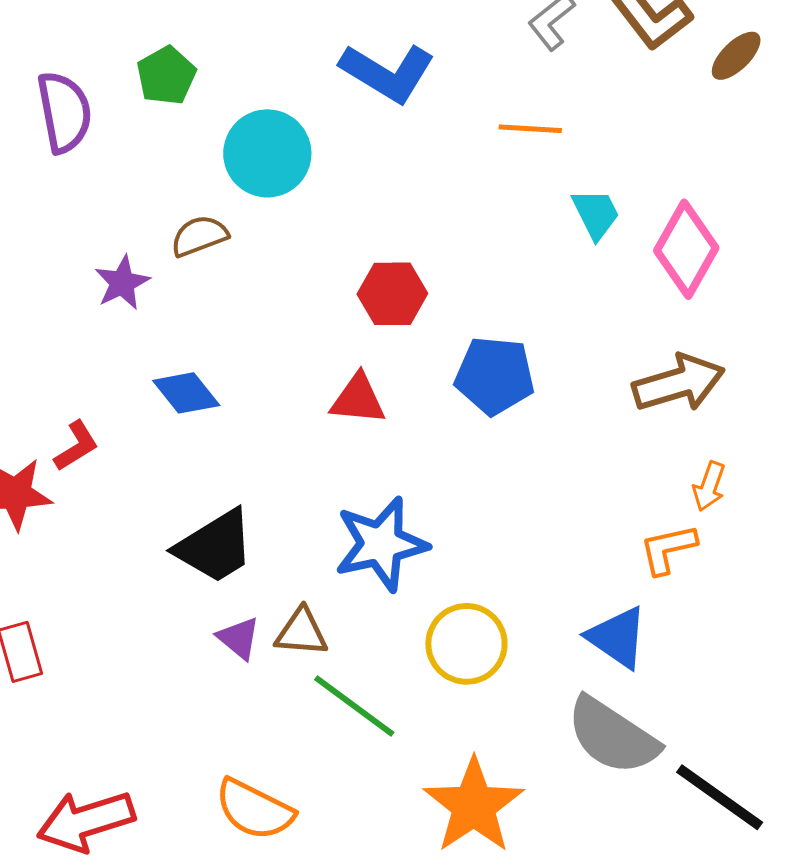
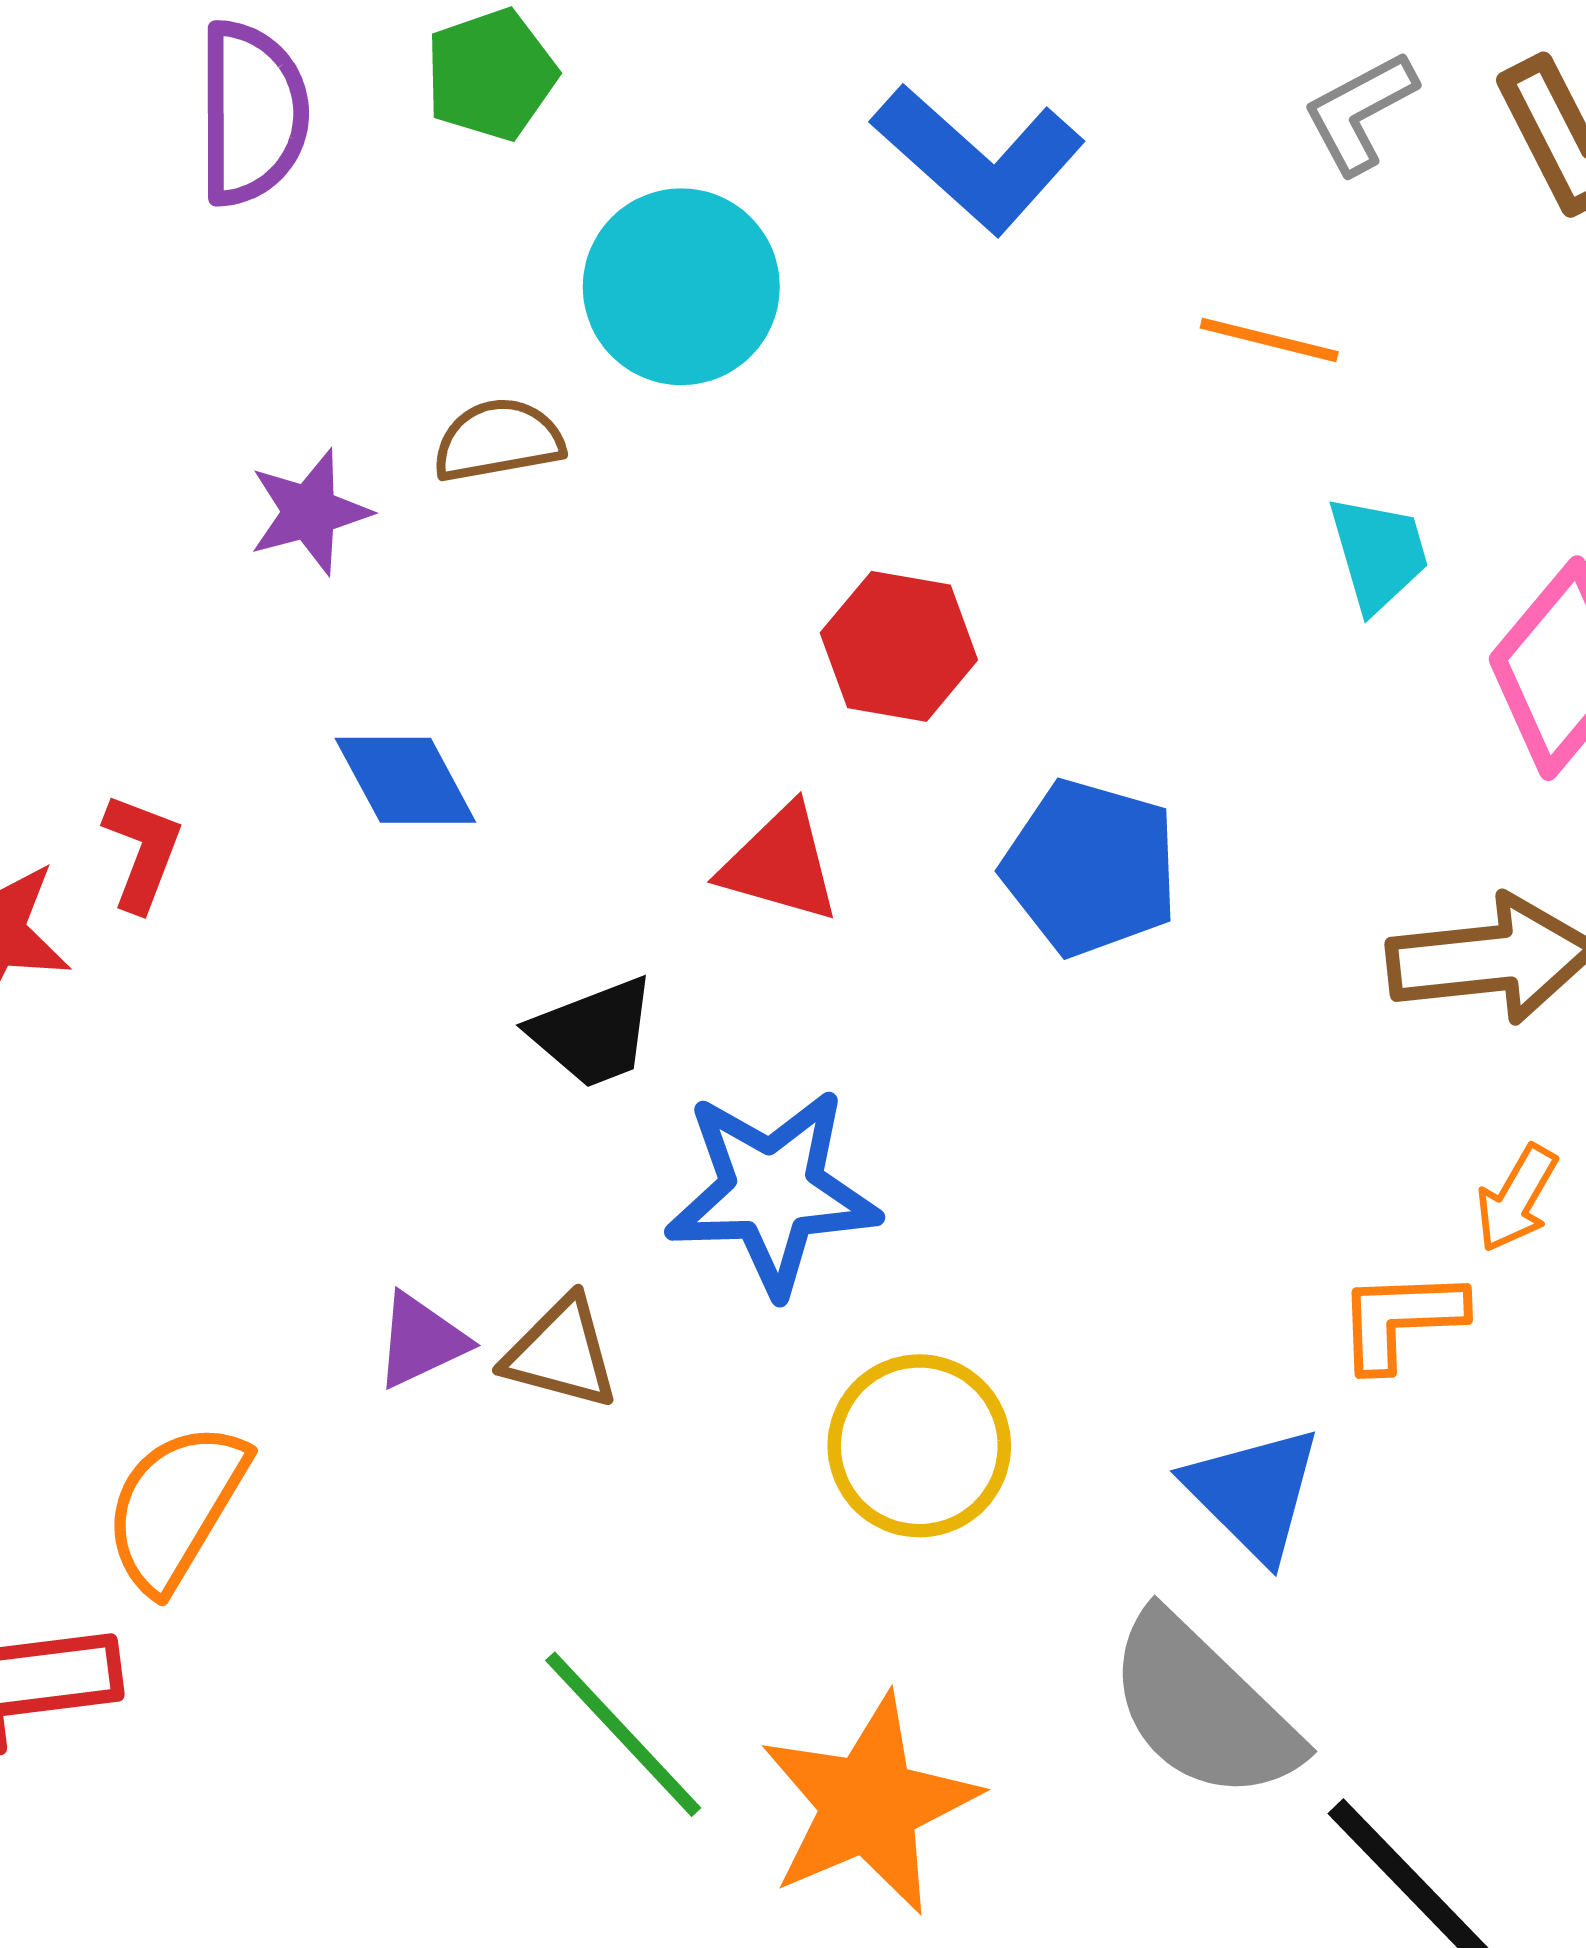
red L-shape: (76, 446) -> (142, 852), turned -48
black trapezoid: (215, 546) -> (593, 1033), moved, size x0.7
purple triangle: (239, 638) -> (421, 1341), turned 45
green line: (354, 706) -> (623, 1734), moved
orange semicircle: (254, 810) -> (176, 1507), moved, turned 84

